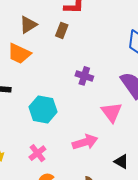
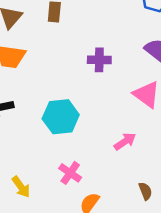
pink arrow: (85, 142) -> (125, 141), size x0.7

